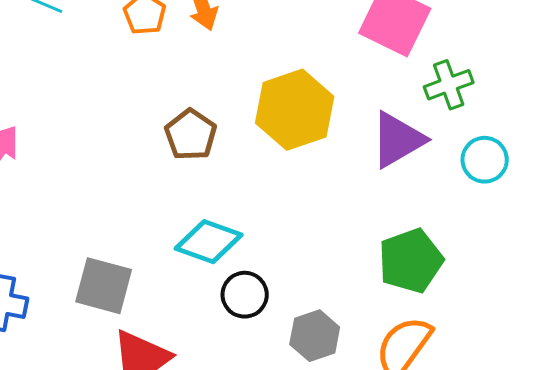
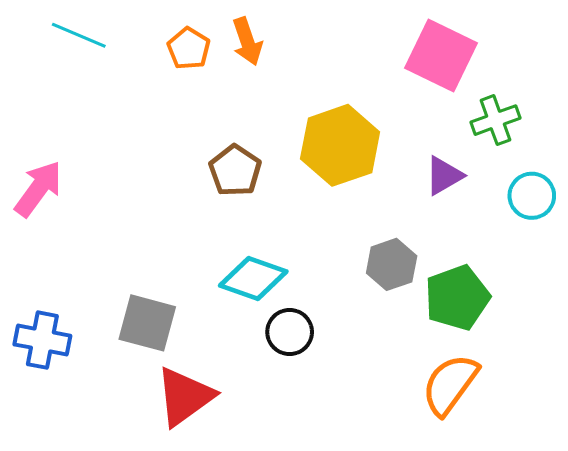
purple triangle: (398, 140) -> (444, 176), size x0.7
gray hexagon: (315, 336) -> (392, 264), moved

